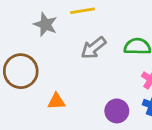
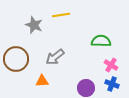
gray arrow: (93, 48) -> (55, 57), moved

